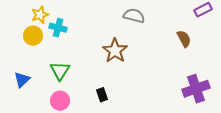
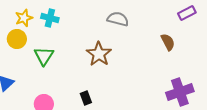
cyan cross: (58, 28) -> (50, 18), moved
green triangle: (60, 71) -> (44, 56), moved

